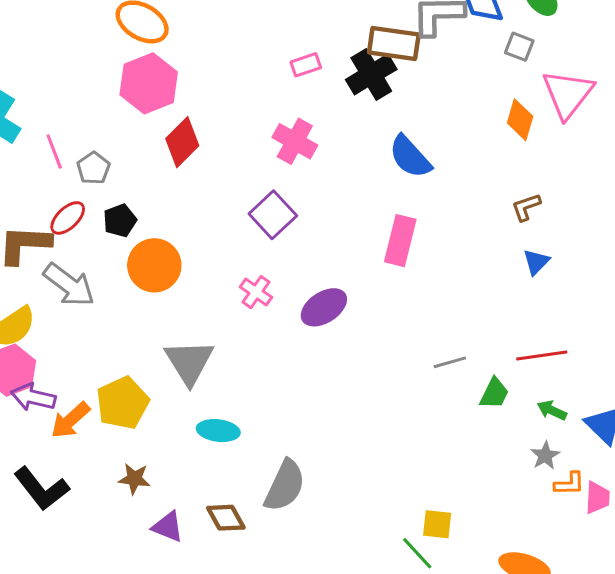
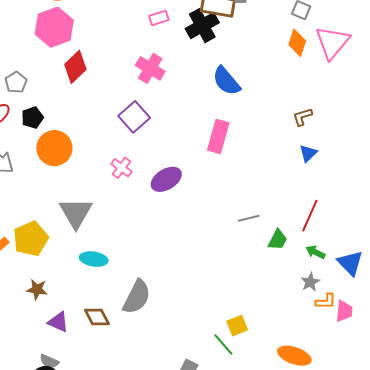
orange diamond: (520, 120) -> (297, 43), moved
red line: (542, 356) -> (310, 216), turned -60
yellow square: (437, 524) -> (237, 326), turned -30

